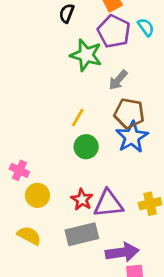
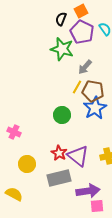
black semicircle: (67, 13) -> (61, 19), moved
yellow line: (78, 118) -> (77, 87), moved
yellow circle: (37, 195) -> (27, 164), moved
purple triangle: (108, 204) -> (78, 156), turned 45
yellow semicircle: (29, 236) -> (14, 194), moved

